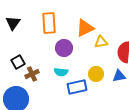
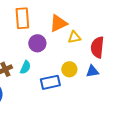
cyan semicircle: (61, 72) -> (25, 67), moved, turned -72

